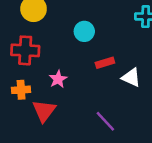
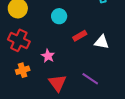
red cross: (25, 50) -> (19, 40), turned 35
red triangle: (44, 111) -> (57, 83), moved

